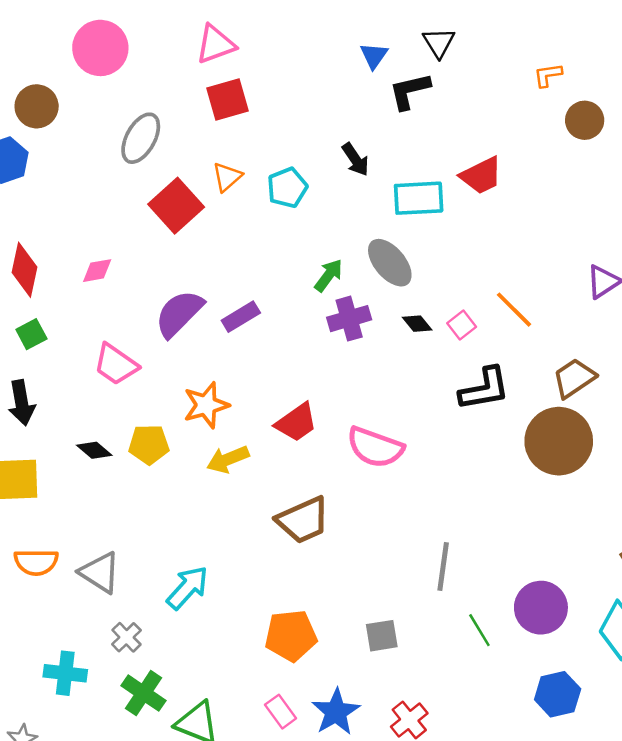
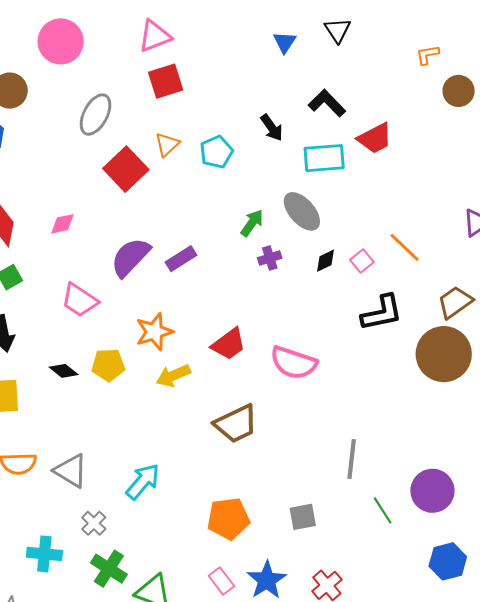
black L-shape: (410, 91) -> (327, 103), moved, turned 60
purple cross: (349, 319) -> (270, 258), size x0.7
black diamond: (417, 324) -> (326, 261), turned -75

